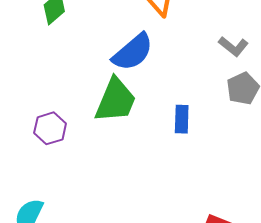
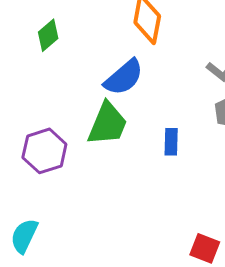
purple hexagon: (50, 128) -> (44, 151), size x1.4

